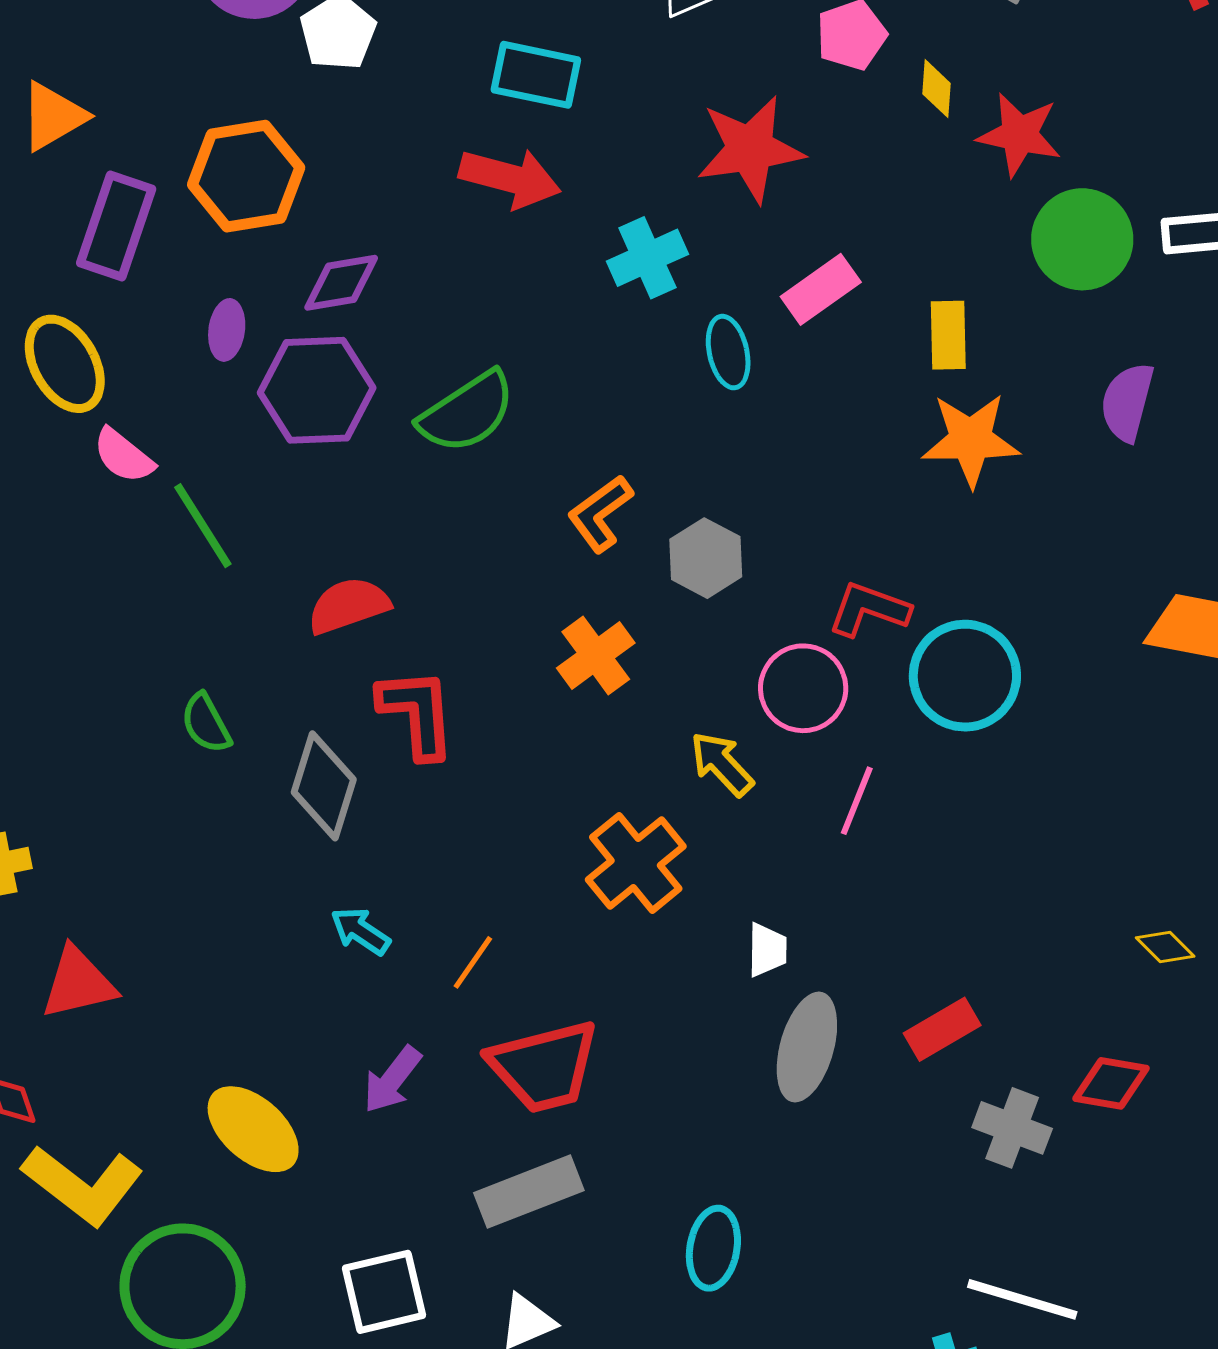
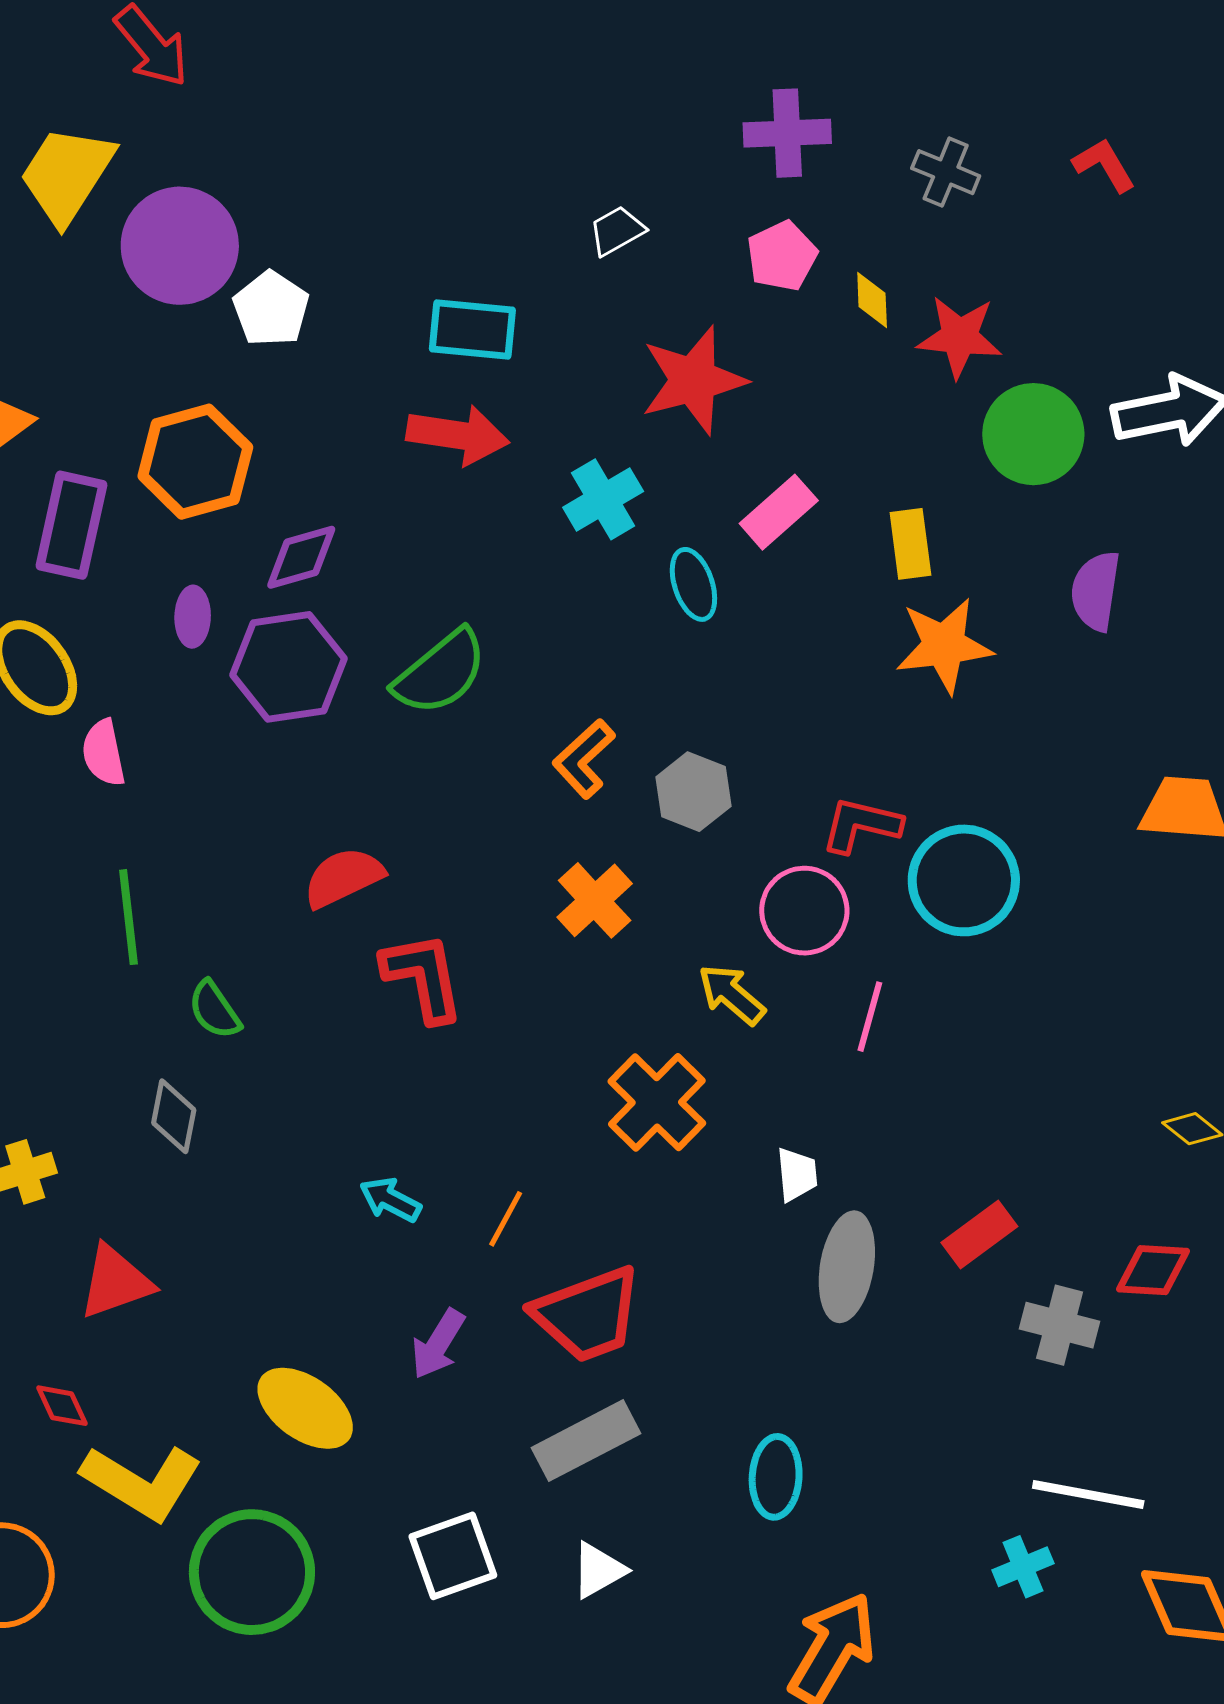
pink semicircle: (123, 456) -> (104, 753), turned 46
green line: (203, 526) -> (128, 917), moved, turned 32
gray diamond: (324, 786) -> (174, 1116), moved, size x0.7

